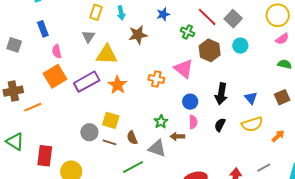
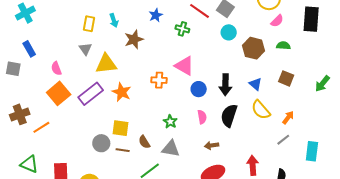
blue rectangle: (43, 29) -> (29, 49), moved
cyan circle: (240, 46) -> (229, 32), moved
brown hexagon: (210, 50) -> (253, 48), moved
brown square: (282, 97) -> (286, 78), turned -35
blue circle: (190, 102) -> (199, 89), moved
yellow semicircle: (252, 124) -> (261, 110), turned 75
black semicircle: (220, 125) -> (229, 116), size x1.6
brown arrow: (177, 136) -> (212, 145), moved
gray line: (264, 168) -> (283, 140), moved

